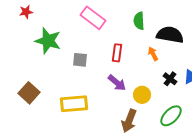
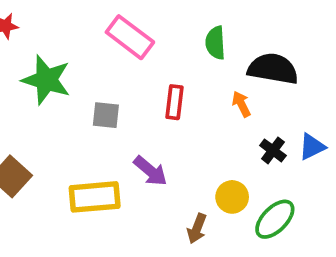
purple arrow: (117, 83) -> (150, 171), moved
yellow circle: (142, 95) -> (232, 197), moved
brown arrow: (129, 121) -> (197, 228), size x0.7

